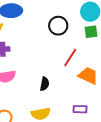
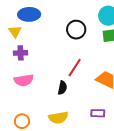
red line: (70, 57) -> (75, 68), moved

